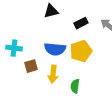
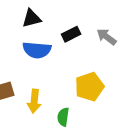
blue semicircle: (55, 49) -> (37, 50), moved
yellow pentagon: (81, 51) -> (89, 87), moved

